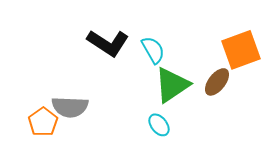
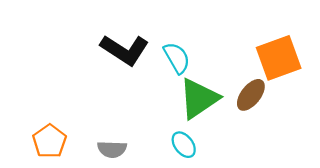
gray semicircle: (70, 107) -> (112, 149), moved, size x0.7

